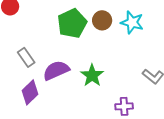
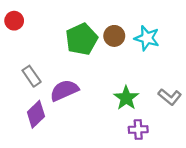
green star: (92, 75) -> (126, 98), moved

